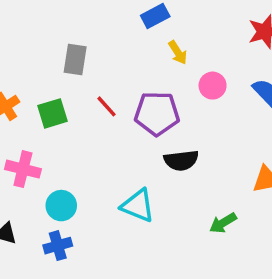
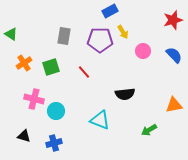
red line: (106, 106) -> (84, 72), moved
purple pentagon: (157, 113) -> (100, 40), moved
cyan circle: (61, 206) -> (56, 111), moved

